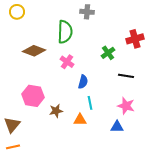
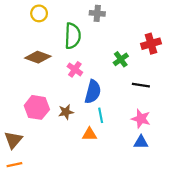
yellow circle: (17, 12) -> (39, 13), moved
blue semicircle: (83, 82) -> (93, 92), size x1.5
brown star: (56, 111) -> (66, 112), moved
blue triangle: (117, 127) -> (141, 142), moved

